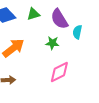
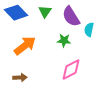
green triangle: (33, 14) -> (45, 12), turned -40

